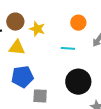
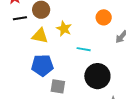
yellow star: (37, 29) -> (64, 29), moved
cyan line: (68, 48) -> (84, 49), moved

